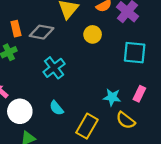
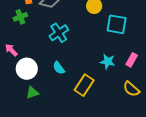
cyan square: (135, 53) -> (117, 24), moved
yellow semicircle: (126, 120) -> (131, 89), moved

